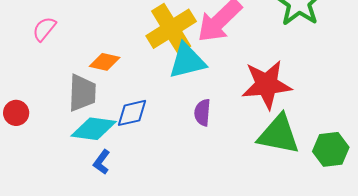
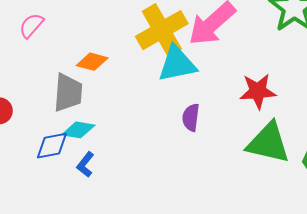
red star: (267, 85) -> (258, 91), size x0.7
blue diamond: (132, 113) -> (52, 146), moved
cyan diamond: (94, 129) -> (78, 130), size x0.7

